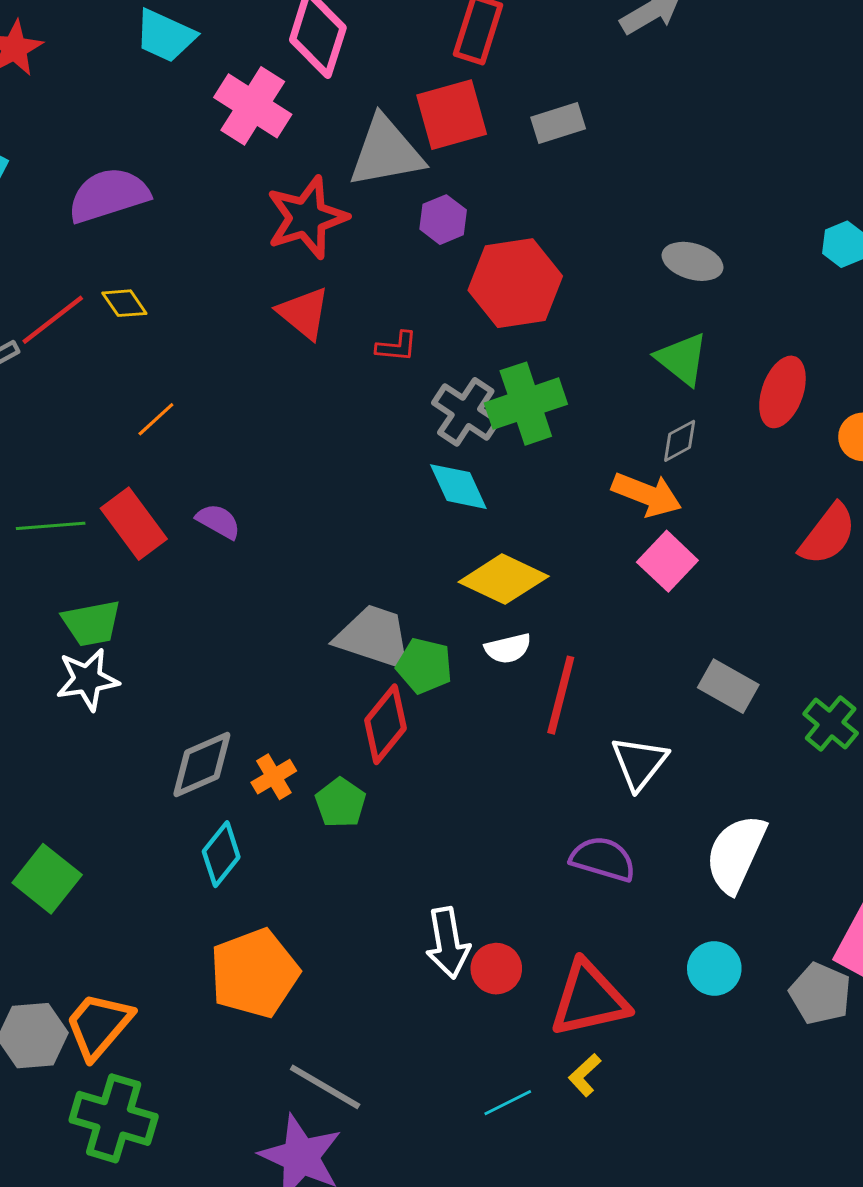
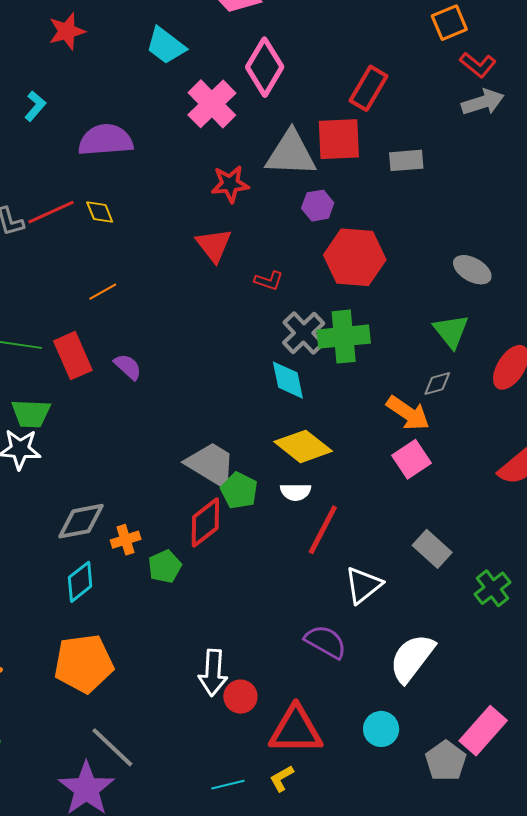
red star: (307, 218) -> (230, 184), size x0.7

